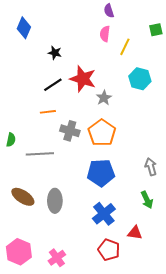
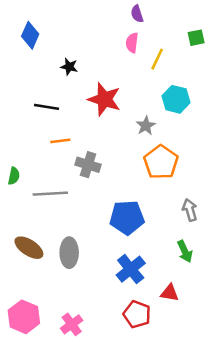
black line: (53, 85) -> (47, 107), moved, turned 42
gray star: (104, 98) -> (146, 126), moved
orange pentagon: (102, 133) -> (161, 162), moved

